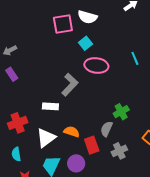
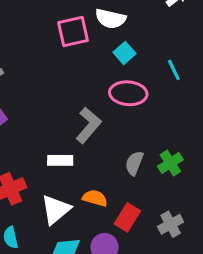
cyan square: (86, 43) -> (124, 53), moved
cyan line: (135, 58) -> (174, 70), moved
gray semicircle: (106, 129) -> (134, 163), moved
red rectangle: (92, 145) -> (127, 217), turned 54

